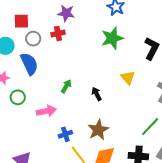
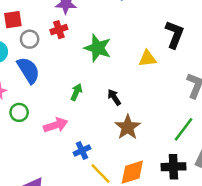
green star: (112, 38) -> (98, 48), moved, turned -30
yellow triangle: (128, 77) -> (147, 59), moved, turned -49
brown star: (98, 130) -> (128, 127), moved

